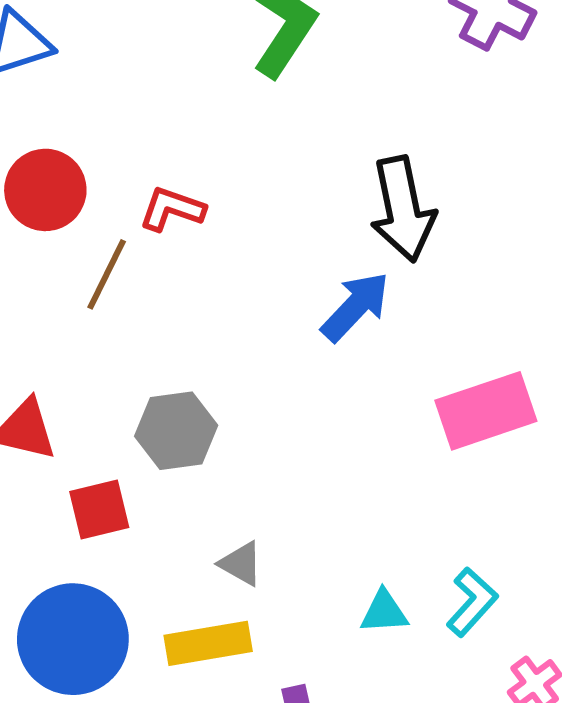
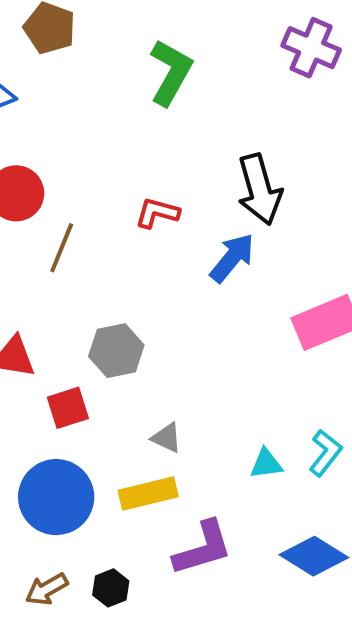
red L-shape: (172, 209) -> (157, 213), moved

